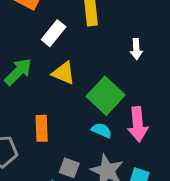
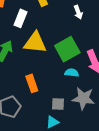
yellow triangle: (64, 73) -> (35, 43), size x1.4
green square: (106, 96) -> (67, 49), turned 35

